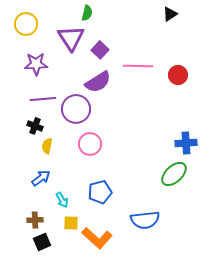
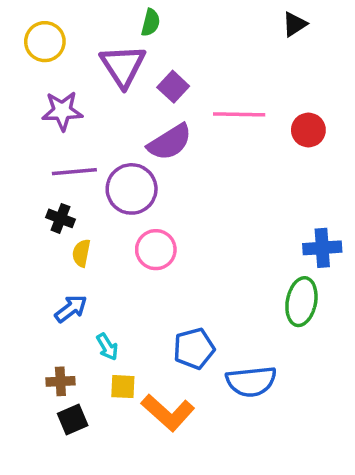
green ellipse: (174, 174) -> (301, 302), turned -36
blue pentagon: (100, 192) -> (194, 348), moved

